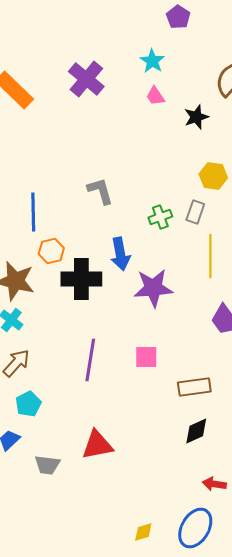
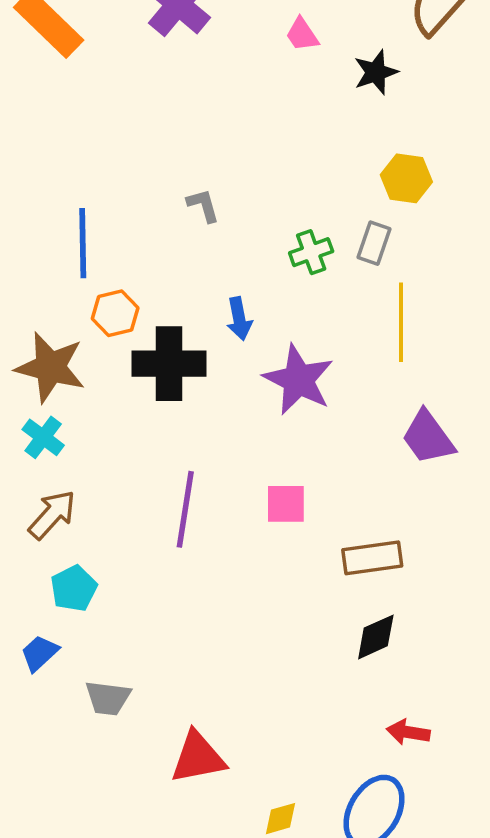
gray L-shape: (100, 191) -> (203, 205), size x0.7
blue arrow: (120, 254) -> (239, 319), size x0.7
purple star: (153, 288) -> (298, 380), turned 30
red triangle: (97, 445) -> (198, 757), moved

